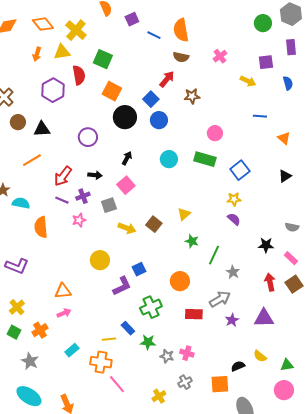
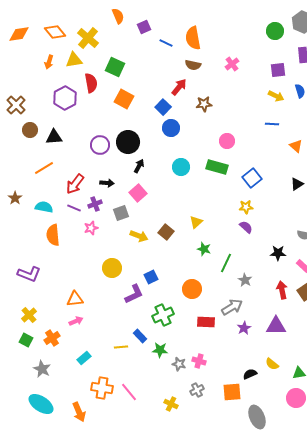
yellow arrow: (248, 81) -> (276, 96), moved
black circle: (125, 117) -> (128, 142), moved
cyan semicircle: (21, 203) -> (44, 207), moved
orange cross: (101, 362) -> (102, 388), moved
yellow cross: (159, 396) -> (171, 404), turned -32

